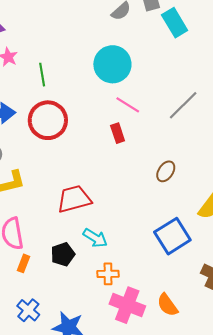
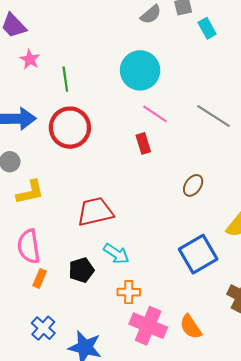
cyan rectangle: (175, 23) -> (207, 28), size x0.7
gray line: (183, 105) -> (213, 116), turned 76

